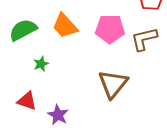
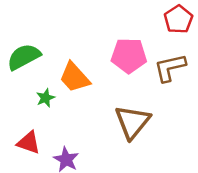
orange trapezoid: (65, 26) -> (74, 77), moved

